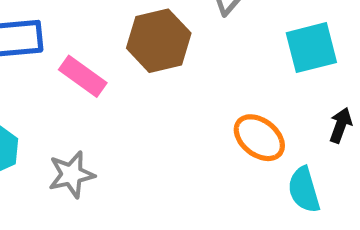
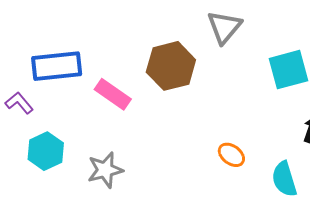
orange ellipse: (259, 138) -> (231, 155), moved, size x0.7

